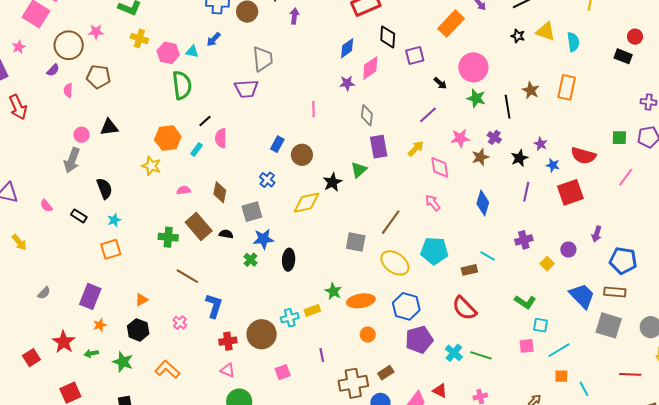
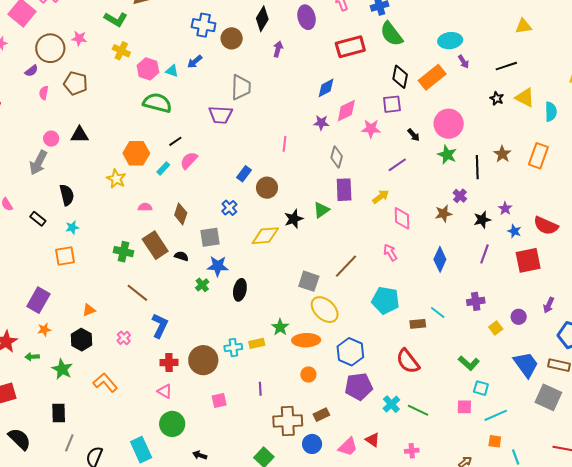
black diamond: (388, 37) -> (400, 77), moved
green semicircle: (182, 85) -> (157, 103), turned -76
pink semicircle: (221, 138) -> (189, 160), turned 36
pink star: (460, 138) -> (371, 129), moved
yellow ellipse: (395, 263) -> (325, 310), moved

